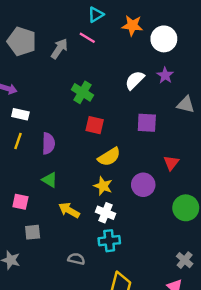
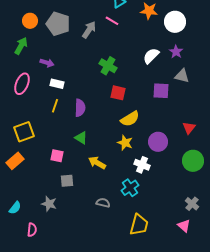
gray triangle: (186, 105) -> (182, 76), moved
red triangle: (171, 163) -> (189, 128), moved
white cross: (106, 213) -> (142, 165), moved
cyan cross: (109, 241) -> (130, 188), turned -30

